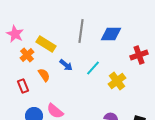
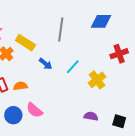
blue diamond: (111, 34) -> (101, 21), moved
orange semicircle: (44, 75) -> (20, 86), moved, turned -64

